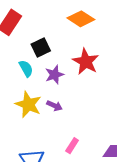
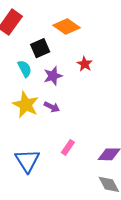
orange diamond: (81, 19) -> (67, 26), moved
red star: (86, 62) -> (85, 64), size x0.6

